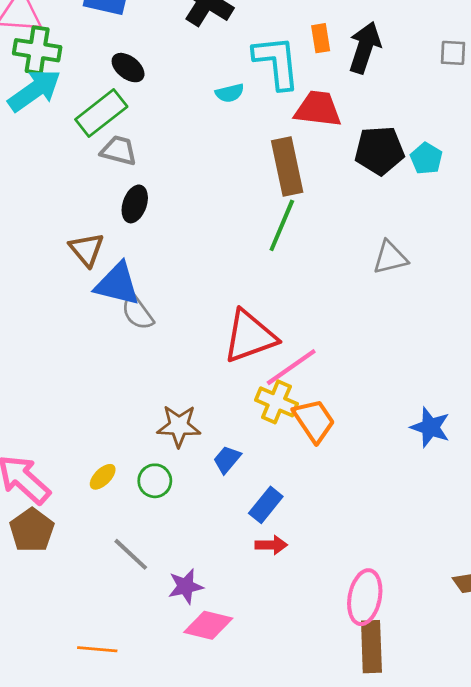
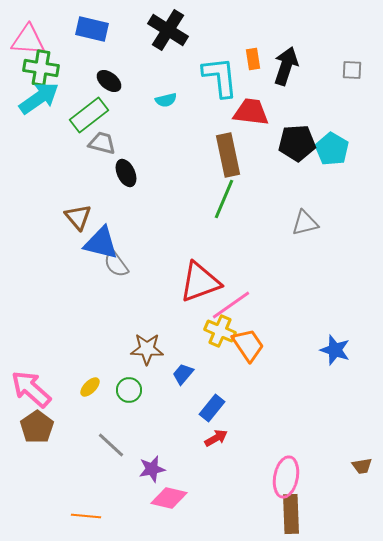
cyan semicircle: (230, 93) -> (166, 100), moved
cyan pentagon: (426, 159) -> (332, 149), size x1.4
black ellipse: (135, 204) -> (126, 173), moved, turned -44
red arrow: (271, 545) -> (216, 438), turned -30

